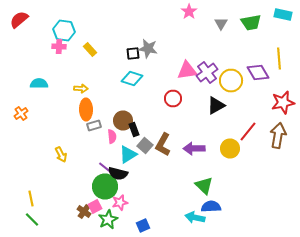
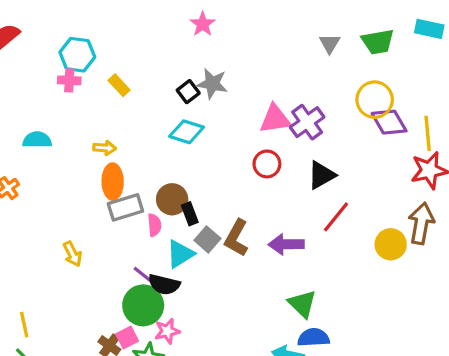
pink star: (189, 12) -> (203, 24), moved
black square: (133, 54) -> (188, 92), turned -32
yellow line: (279, 58) -> (428, 133), moved
yellow circle: (231, 80) -> (375, 100), moved
red circle: (173, 98) -> (267, 164), moved
gray rectangle: (94, 126) -> (125, 207), size x1.5
red line: (248, 132) -> (336, 217), moved
yellow circle: (230, 148) -> (391, 244), moved

